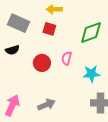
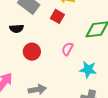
red circle: (42, 63) -> (32, 52), moved

